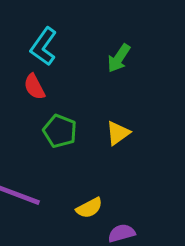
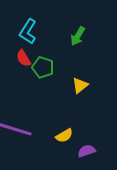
green pentagon: (60, 131) -> (43, 67), moved

